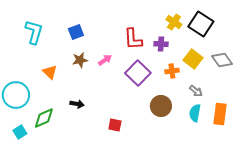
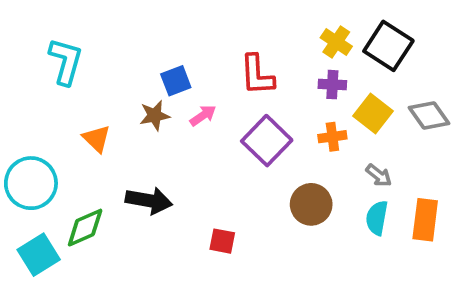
blue square: (76, 32) -> (176, 81), moved
purple cross: (161, 44) -> (332, 85), moved
black arrow: (77, 104) -> (149, 201), size x1.6
cyan square: (20, 132) -> (39, 255), size x1.5

